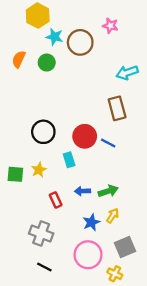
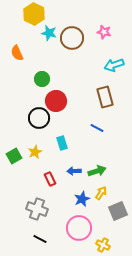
pink star: (110, 26) -> (104, 32), moved
orange semicircle: (19, 59) -> (17, 53), turned -49
green circle: (47, 63) -> (42, 79), moved
red circle: (85, 136) -> (56, 101), moved
green square: (15, 174) -> (14, 156), turned -35
gray square: (125, 247) -> (118, 211), moved

